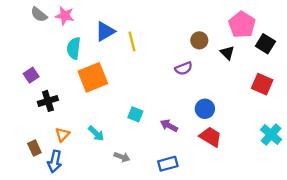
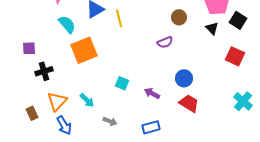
cyan semicircle: (74, 48) -> (67, 24), turned 132
black triangle: (227, 53) -> (212, 28), moved
purple square: (31, 75) -> (29, 48), turned 32
orange triangle: (62, 135) -> (57, 101), size x1.5
blue arrow: (55, 161) -> (64, 125), moved, turned -42

